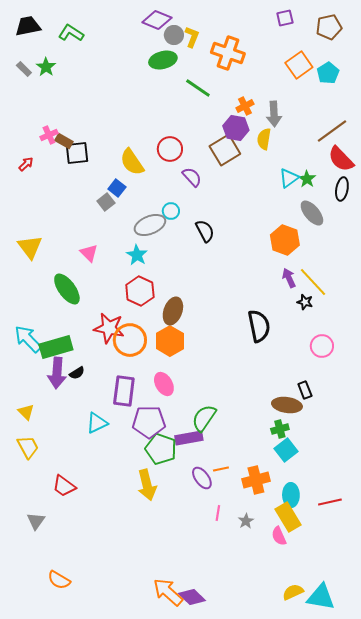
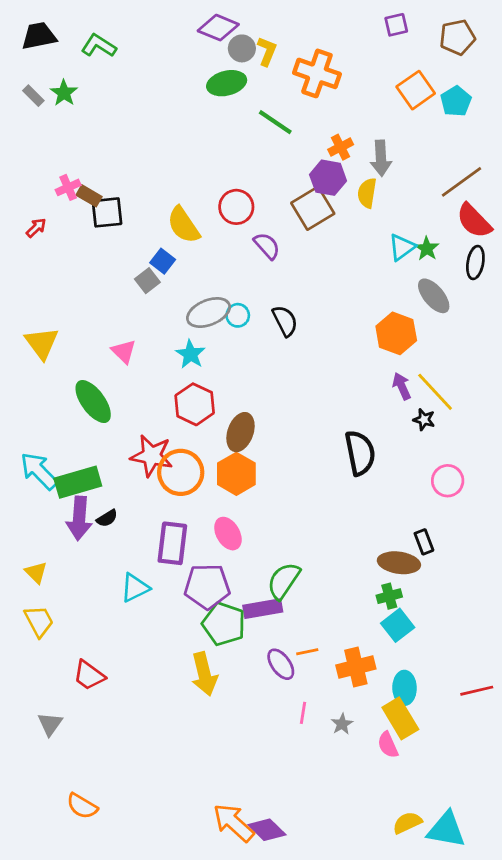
cyan circle: (171, 211) -> (238, 315), moved
red line: (330, 502) -> (477, 691), moved

